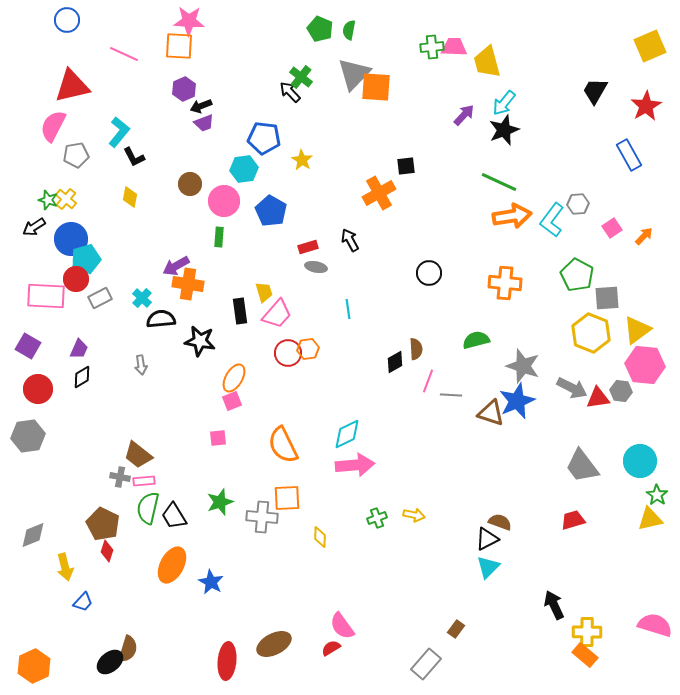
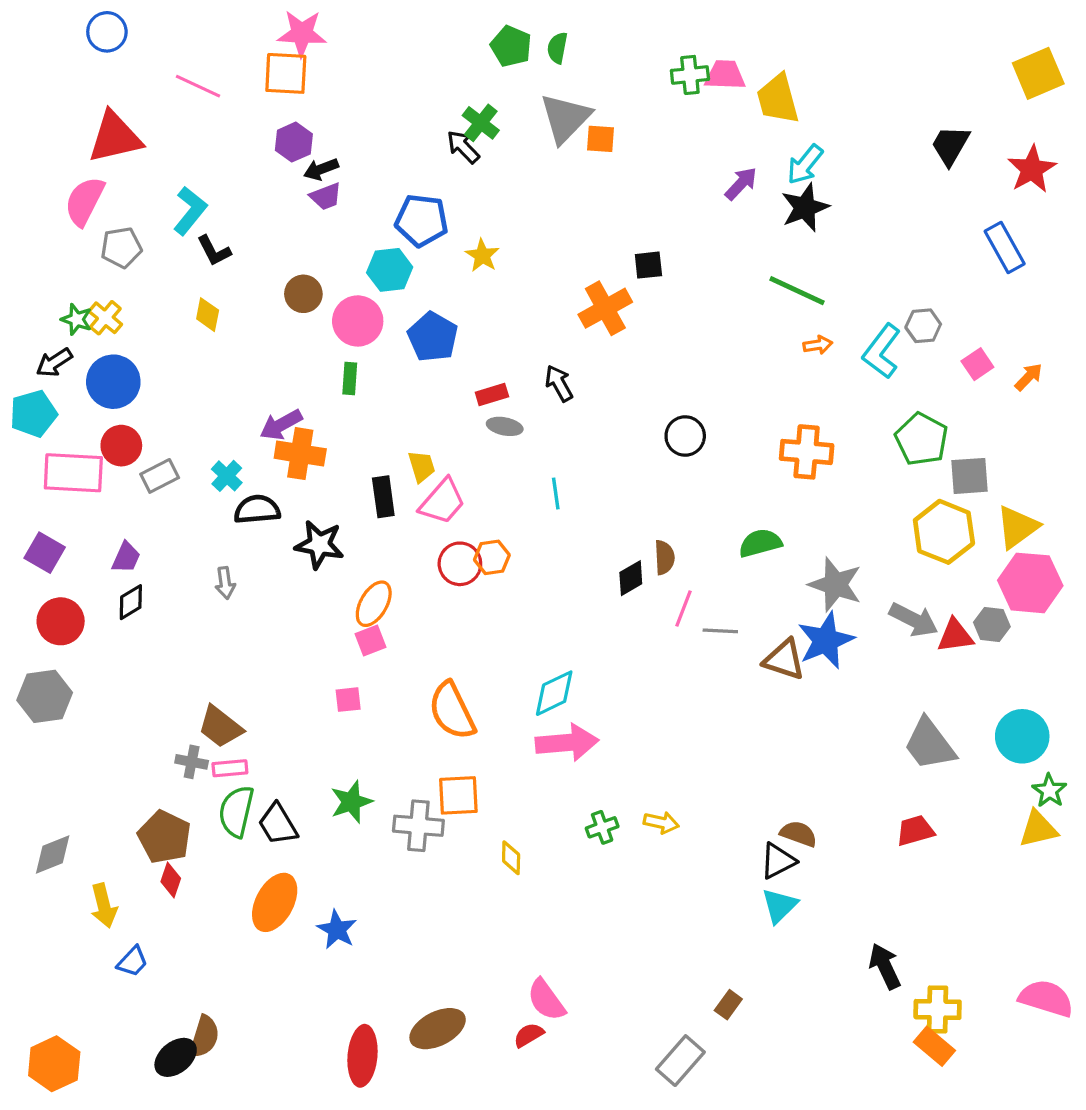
orange square: (376, 87) -> (601, 139), size x0.6
orange arrow: (512, 216) -> (818, 345), size x0.5
cyan pentagon: (86, 259) -> (33, 414), moved

